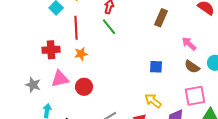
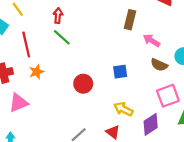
brown rectangle: (161, 18) -> (130, 20), moved
red circle: (84, 87) -> (83, 84), moved

